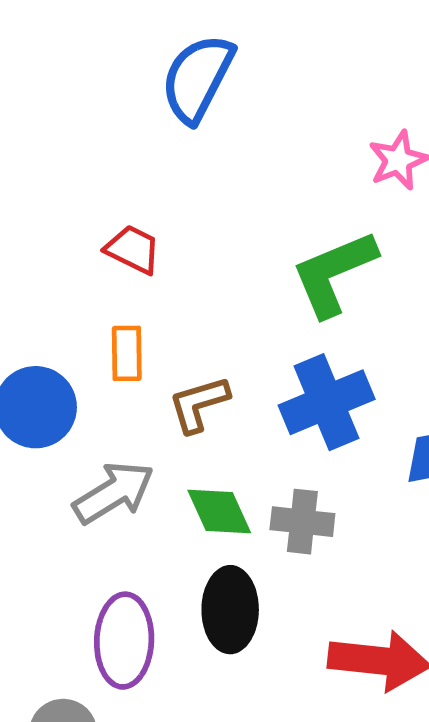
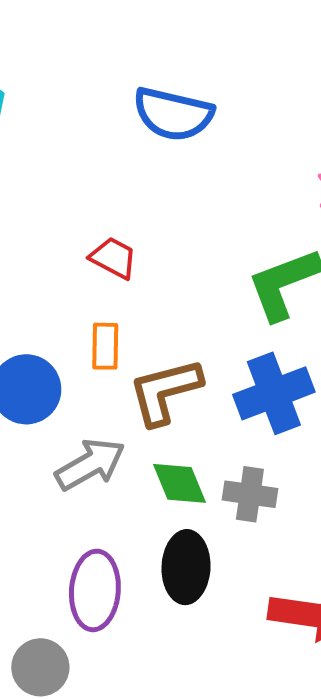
blue semicircle: (197, 78) -> (173, 114), turned -106
brown L-shape: (199, 404) -> (165, 391), size x1.4

